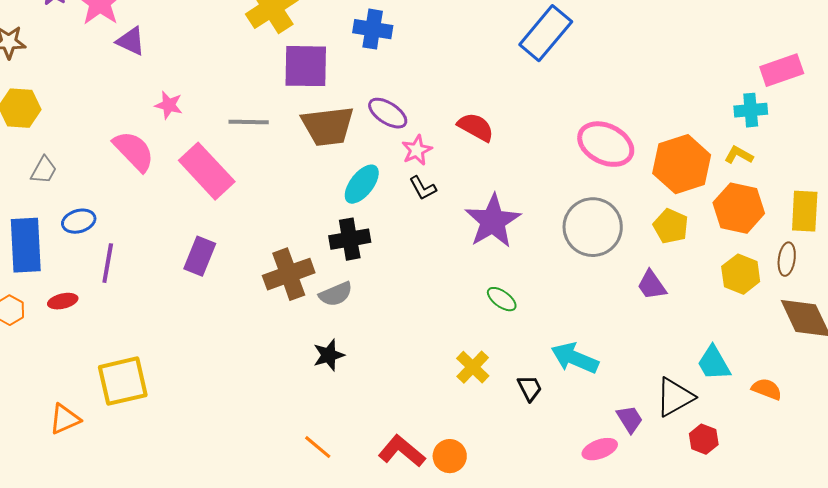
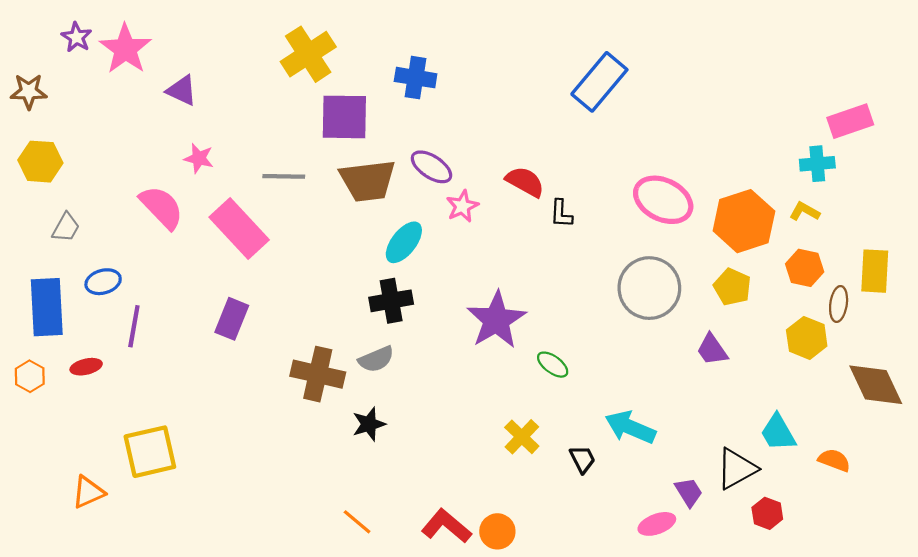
purple triangle: (131, 41) -> (182, 90), moved
black L-shape: (423, 188) -> (561, 214), moved, turned 32
orange hexagon: (739, 208) -> (805, 268), size x0.7
purple star: (493, 221) -> (496, 320), moved
brown ellipse: (787, 259) -> (839, 304), moved
brown cross: (289, 274) -> (318, 374), moved, turned 33

